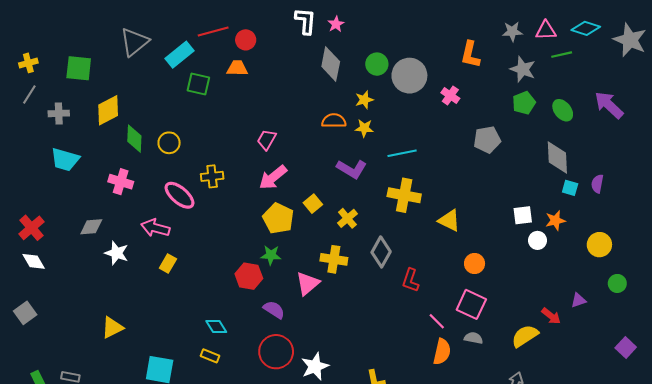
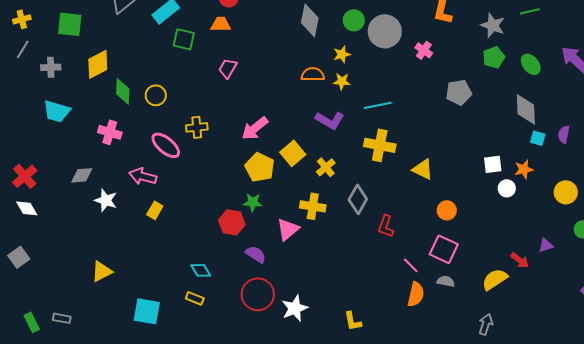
pink trapezoid: (267, 140) -> (228, 68), moved
yellow square: (313, 204) -> (293, 153), size x1.4

